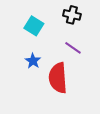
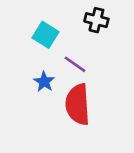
purple line: (73, 48) -> (75, 64), moved

